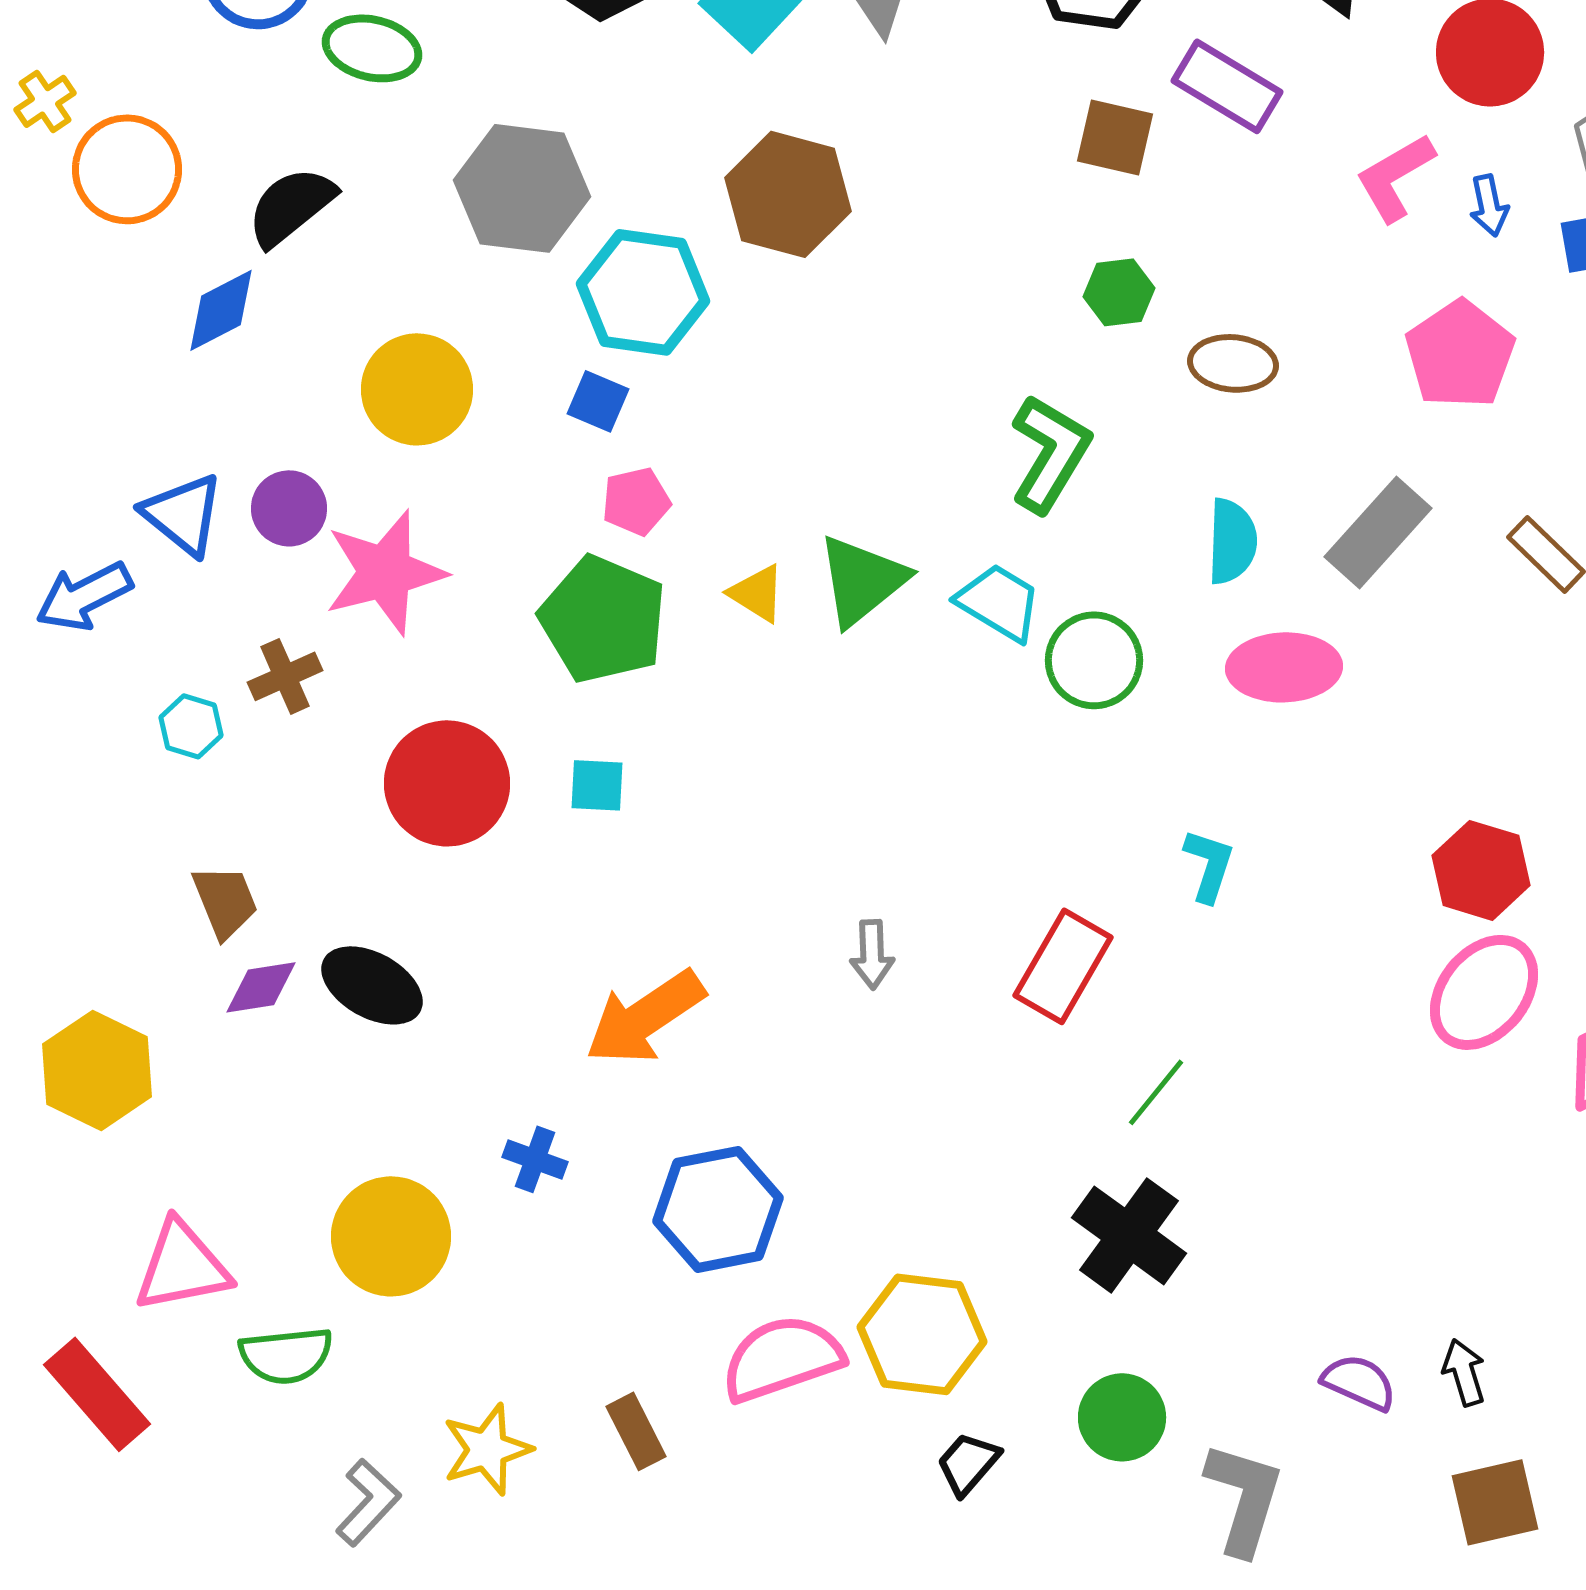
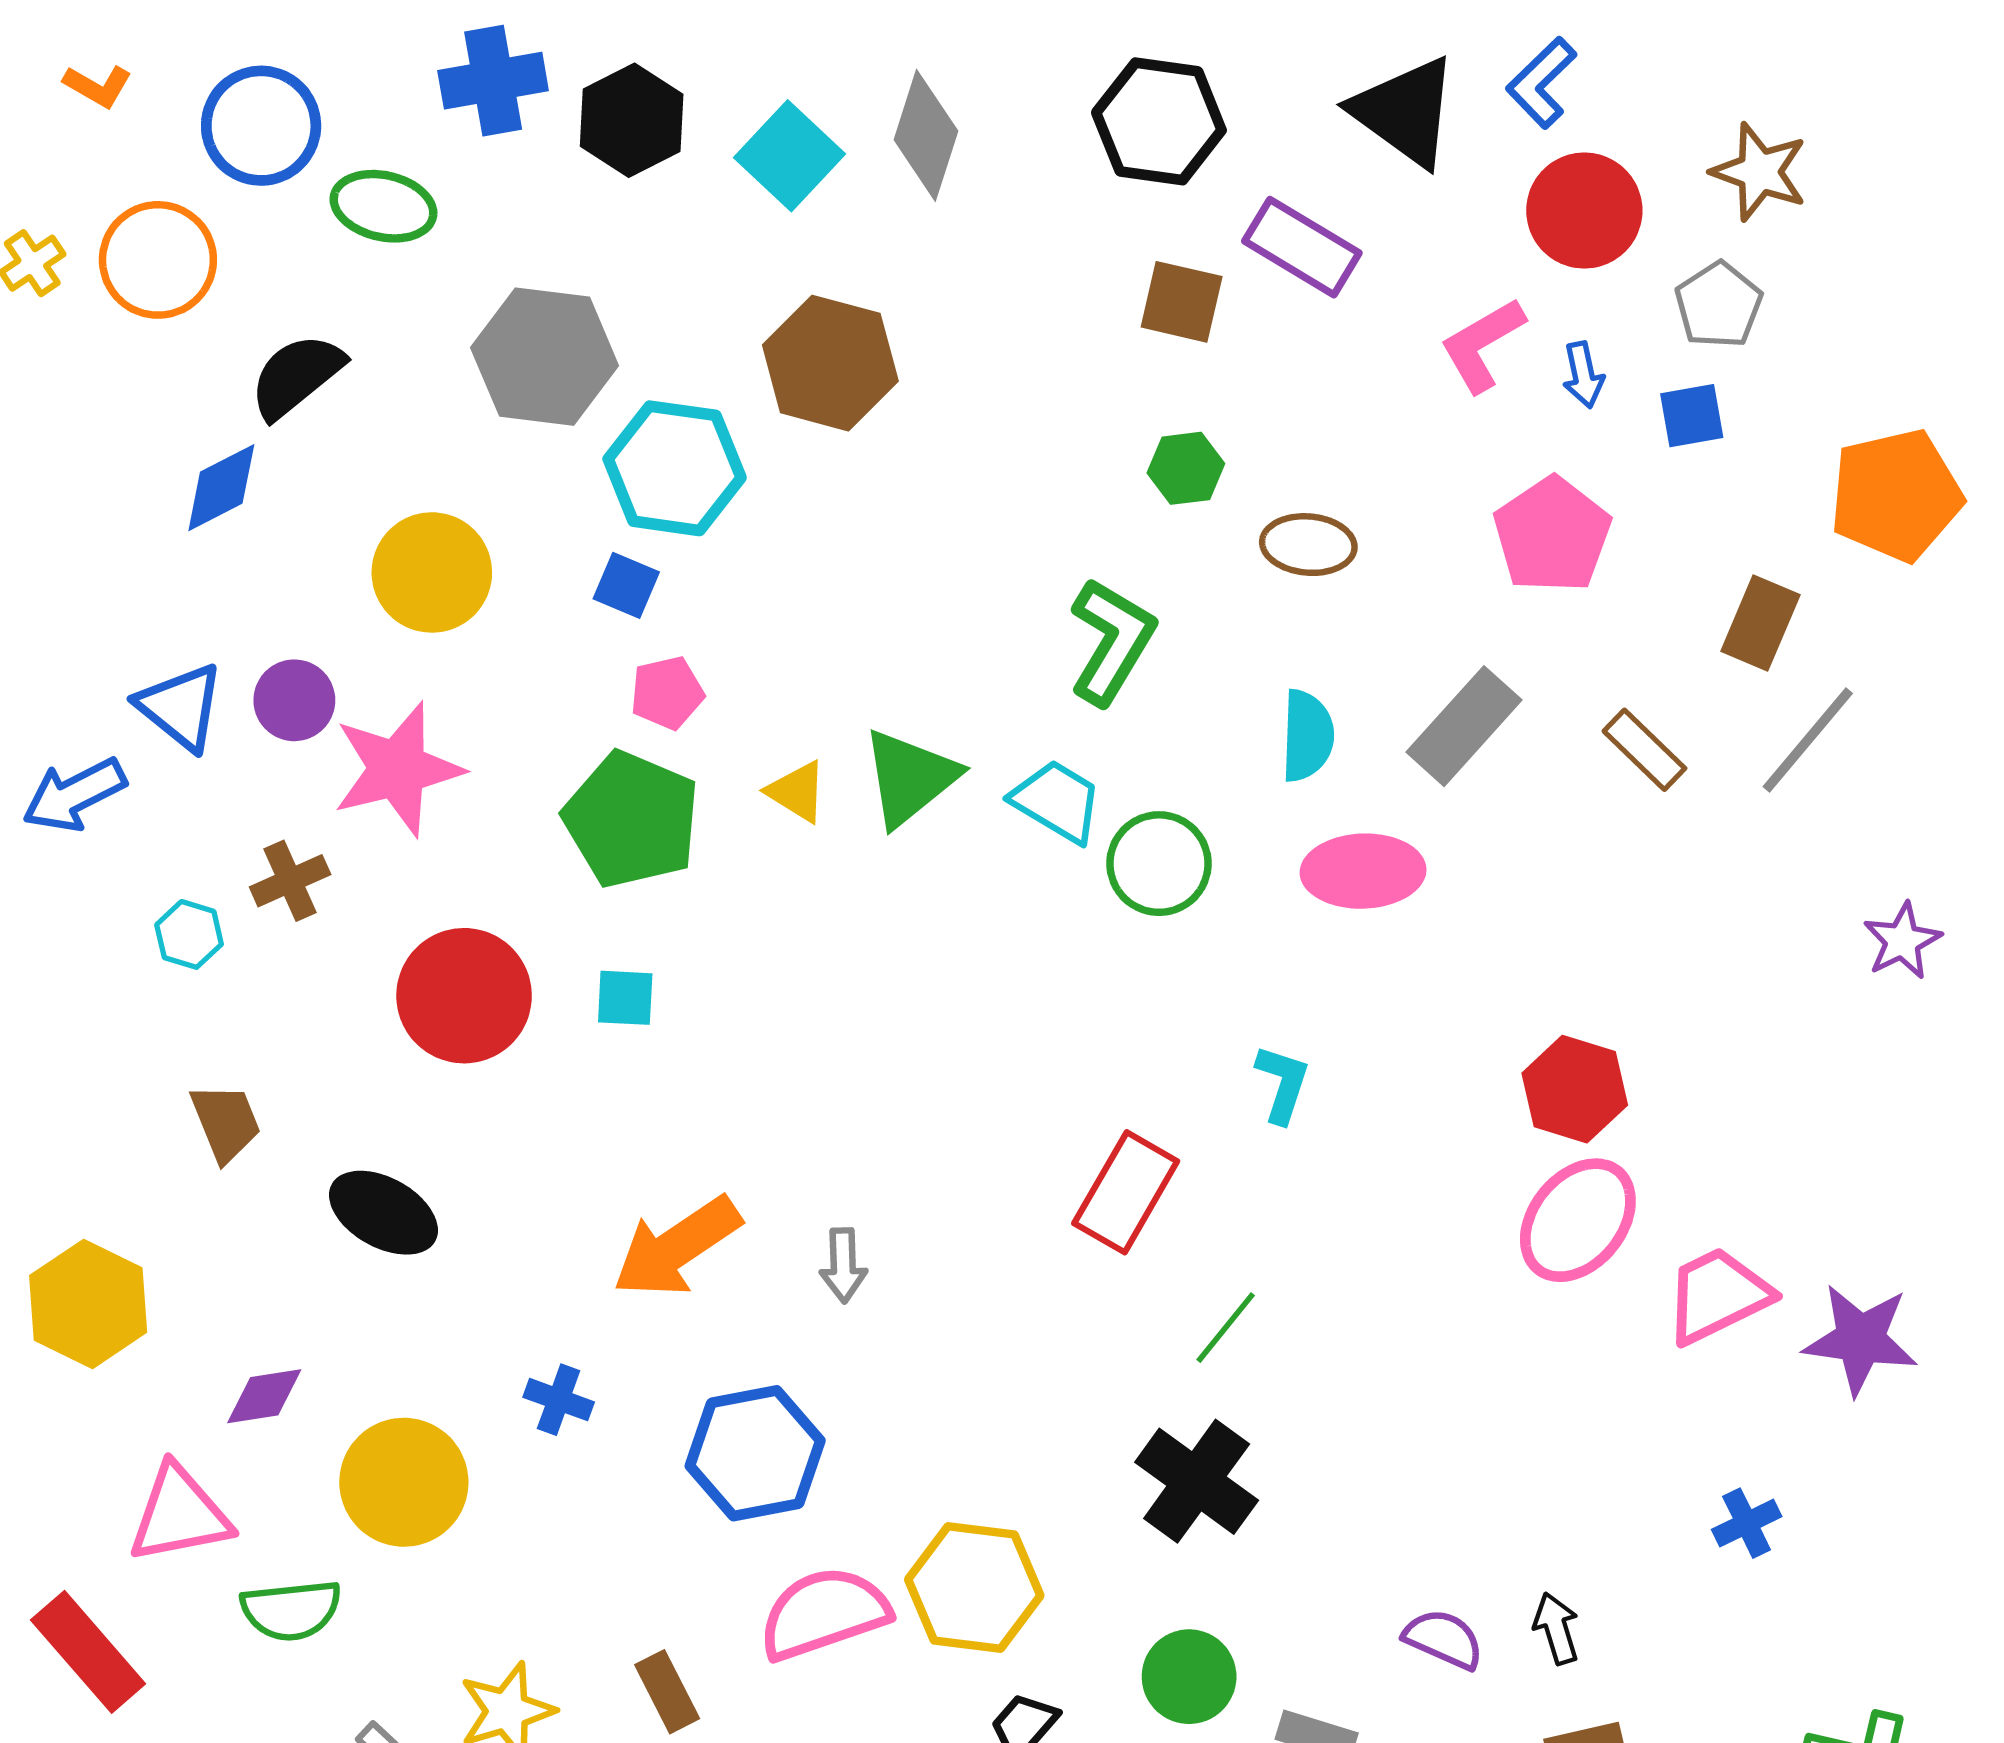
orange circle: (127, 169) -> (158, 260), moved
gray arrow: (872, 954) -> (843, 1265), moved
purple diamond: (261, 987) -> (264, 1396), moved

